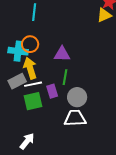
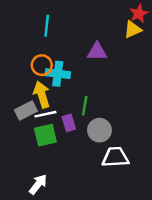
cyan cross: (18, 51) -> (58, 74), moved
purple triangle: (62, 54) -> (97, 52), moved
white trapezoid: (75, 118) -> (115, 157), moved

